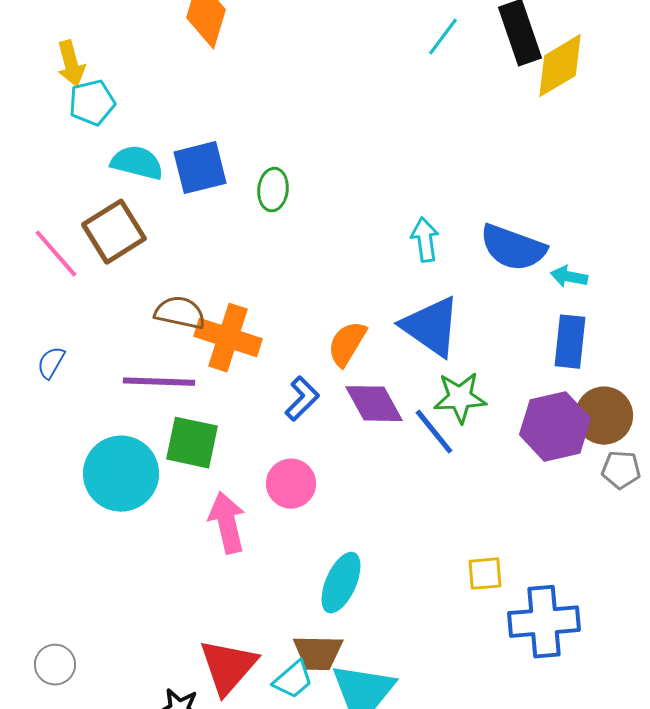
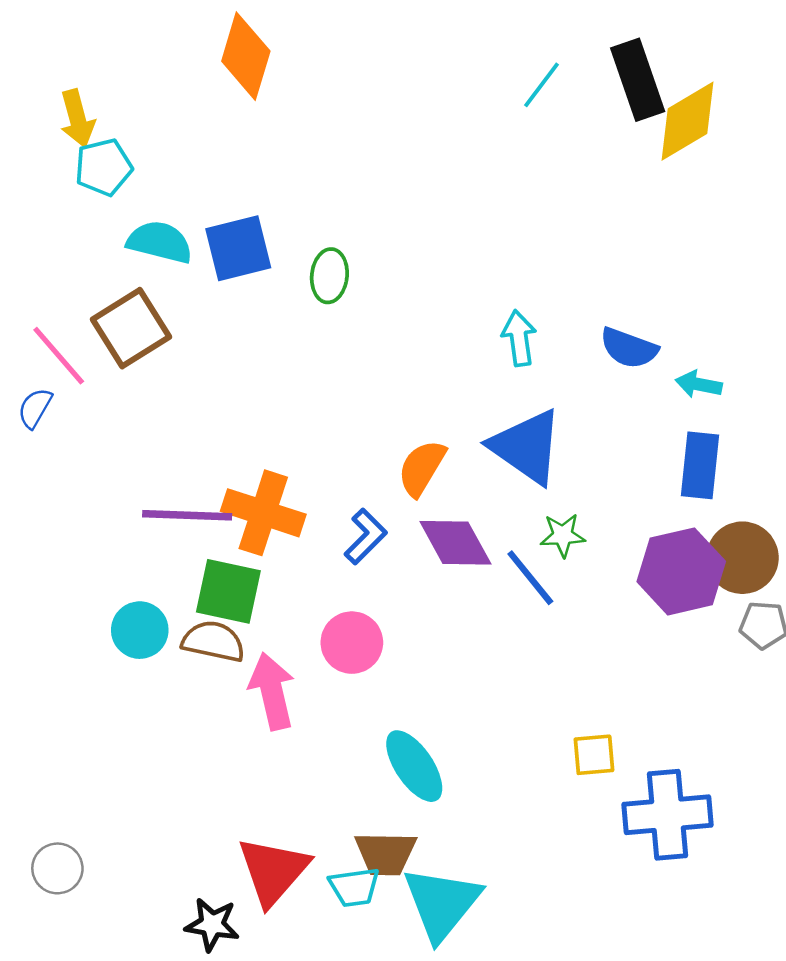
blue semicircle: (513, 248) -> (629, 348), size x0.7
brown semicircle: (180, 313) -> (213, 641), moved
orange cross: (228, 338) -> (263, 513), moved
blue semicircle: (51, 363) -> (35, 408), moved
green star: (460, 398) -> (563, 535), size x0.7
cyan circle: (121, 474) -> (140, 630), size x0.6
cyan ellipse: (341, 583) -> (414, 766), turned -58
cyan trapezoid: (293, 680) -> (354, 887), turned 33

